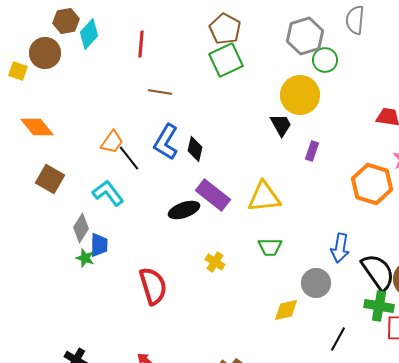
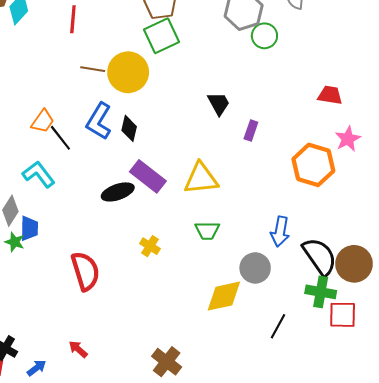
yellow circle: (300, 95) -> (128, 72), moved
yellow diamond: (286, 310) -> (224, 296), size x1.4

